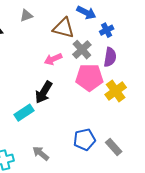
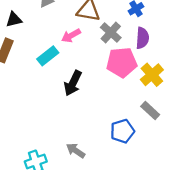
pink arrow: (53, 59) -> (71, 36), moved
cyan rectangle: (24, 113) -> (48, 56), moved
gray rectangle: (114, 147) -> (150, 110), moved

